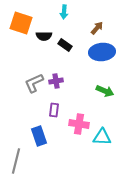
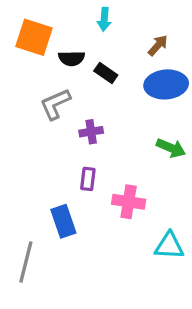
gray L-shape: (34, 83) -> (55, 104), moved
cyan triangle: (102, 137) -> (169, 246), moved

